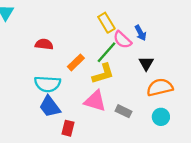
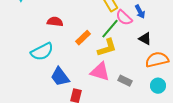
black triangle: (146, 64) -> (145, 39), turned -32
cyan semicircle: (47, 84) -> (42, 52), moved, turned -30

